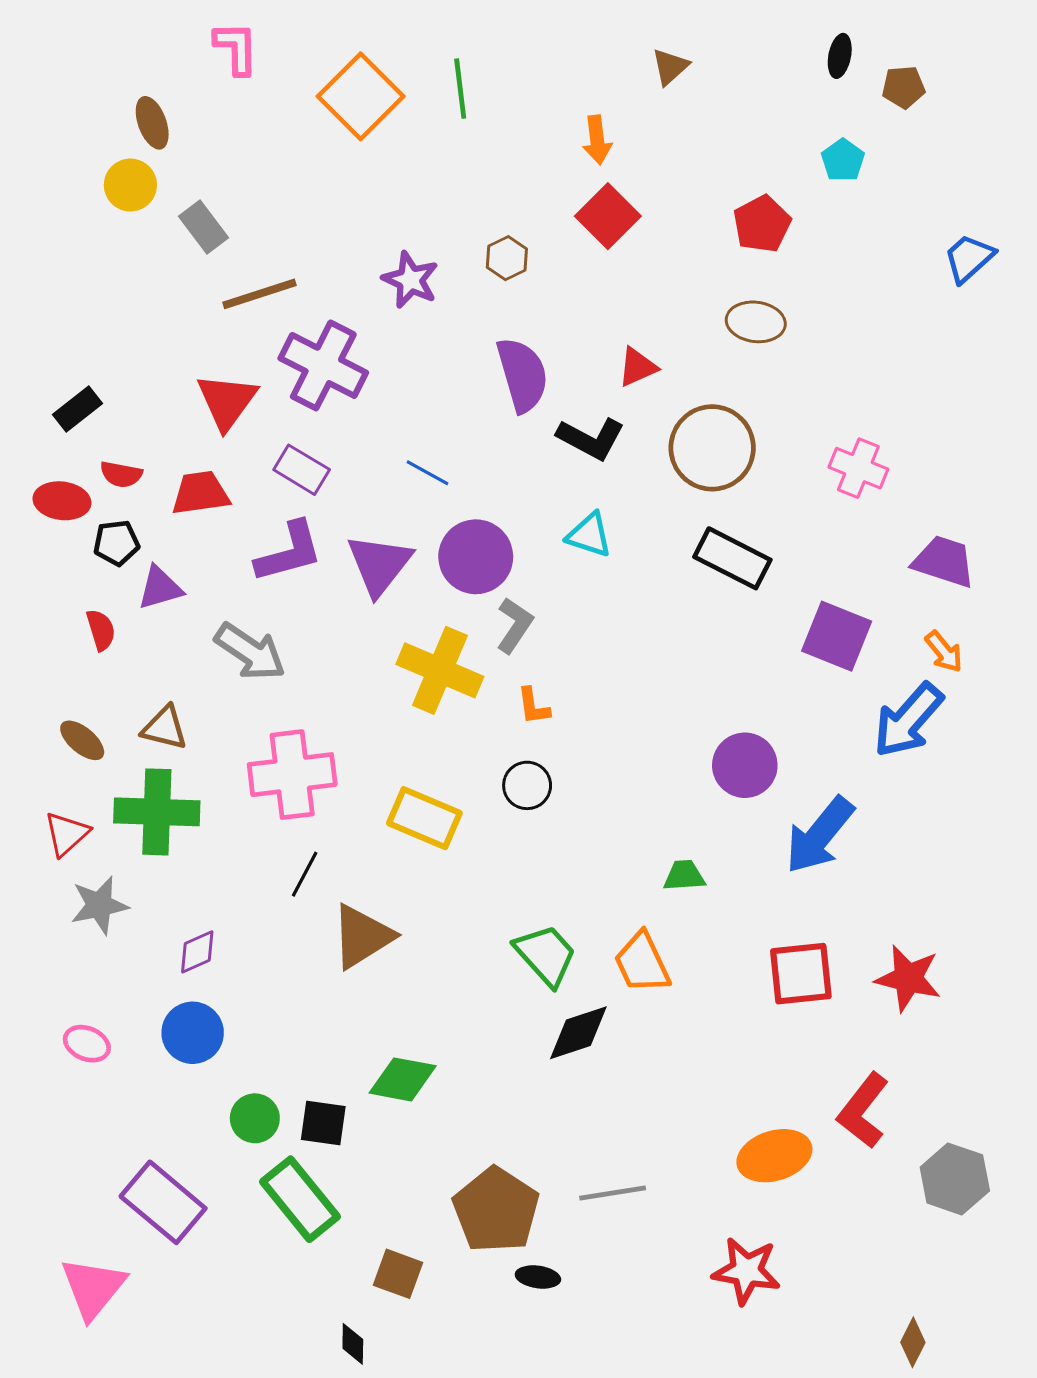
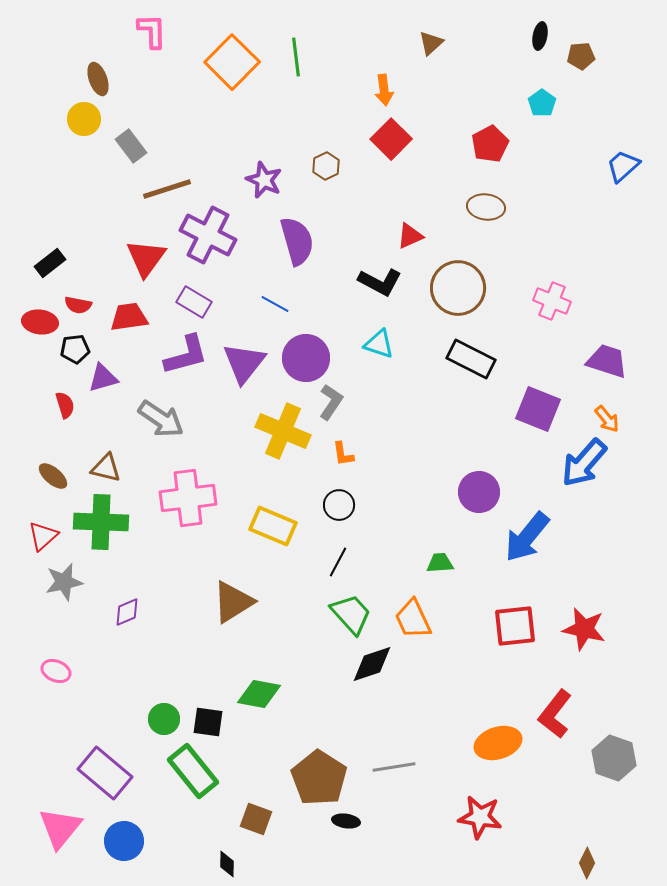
purple semicircle: (522, 375) -> (297, 241), moved
black line: (305, 874) -> (338, 562), moved
blue circle: (193, 1033) -> (124, 841), moved

